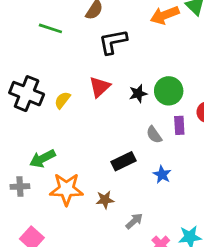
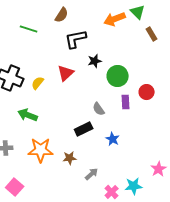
black star: (138, 94) -> (95, 61), moved
gray semicircle: (154, 135) -> (99, 109), moved
green arrow: (43, 159) -> (28, 115), moved, turned 48

